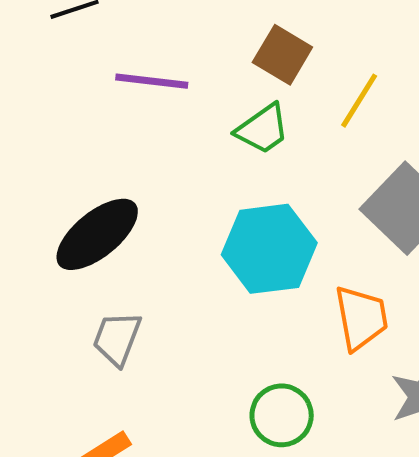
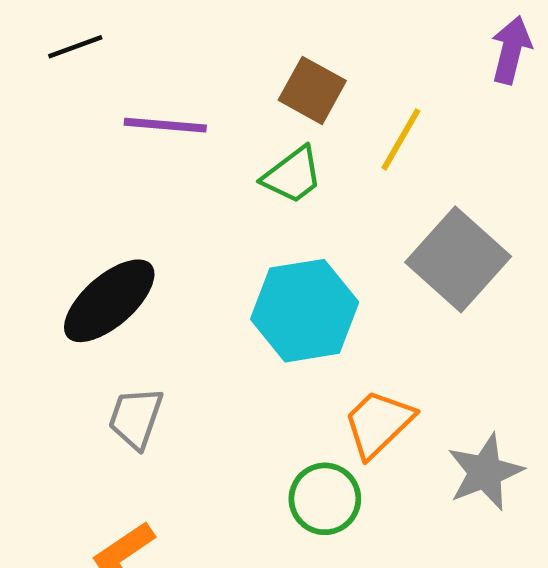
orange trapezoid: (361, 318) -> (378, 424), moved, turned -122

